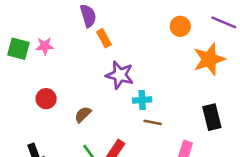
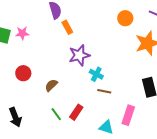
purple star: (120, 75) -> (79, 55), turned -30
cyan cross: (142, 100) -> (96, 74), turned 32

